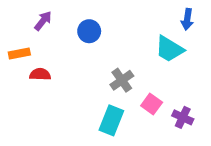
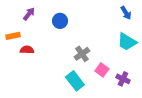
blue arrow: (187, 19) -> (126, 13), turned -40
cyan trapezoid: (169, 49) -> (127, 42), moved
cyan rectangle: (111, 120) -> (75, 81), turned -60

